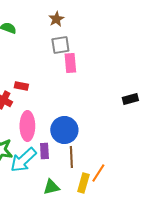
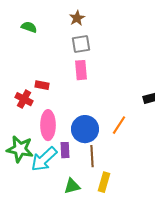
pink rectangle: (70, 63) -> (81, 70), moved
orange line: (98, 173) -> (119, 125), moved

